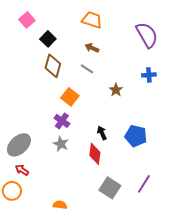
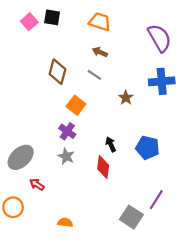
black square: (48, 39) -> (52, 17), moved, turned -35
blue cross: (149, 75) -> (162, 81), size x1.6
red arrow: (22, 170) -> (37, 184), moved
gray square: (110, 188) -> (131, 217), moved

